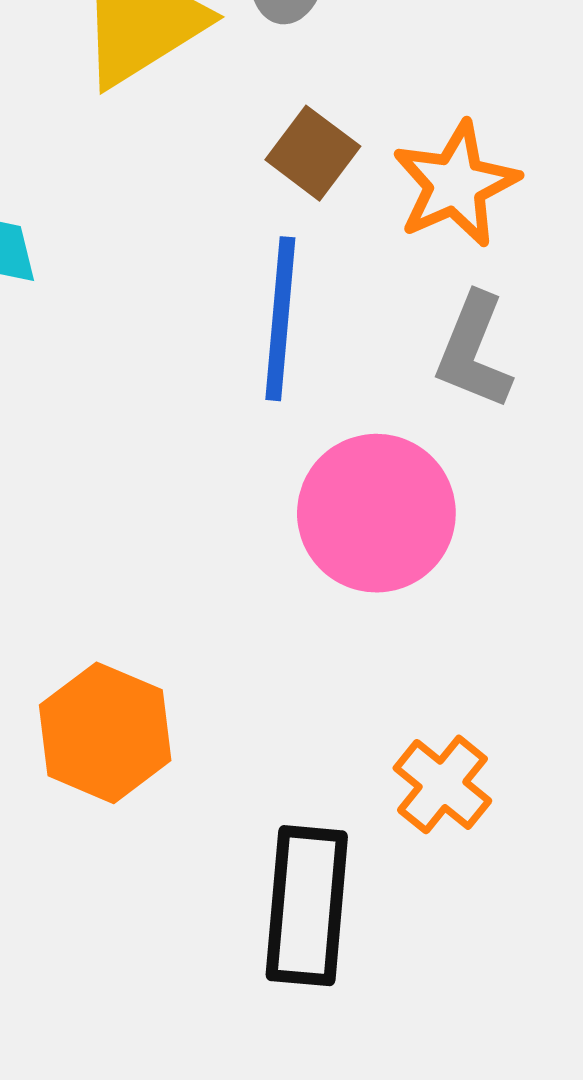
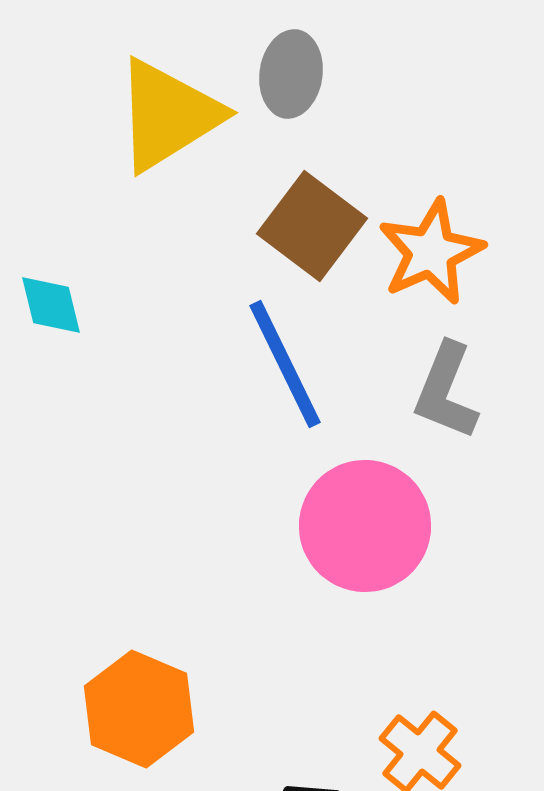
brown square: (313, 153) -> (312, 226), size x1.4
blue line: (280, 319) -> (285, 364), turned -31

